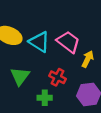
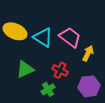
green triangle: (20, 76) -> (25, 69), turned 30
green cross: (45, 98) -> (48, 89), turned -32

